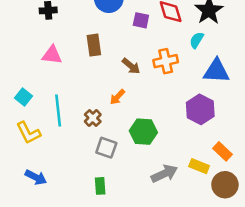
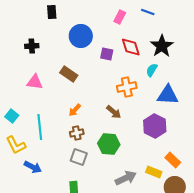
brown rectangle: (94, 45) -> (69, 74), turned -48
brown arrow: (131, 66) -> (114, 112), moved
orange arrow: (117, 97) -> (75, 110), moved
brown cross: (93, 118) -> (77, 133), moved, turned 32
blue arrow: (36, 177) -> (33, 167), moved

